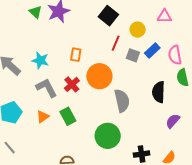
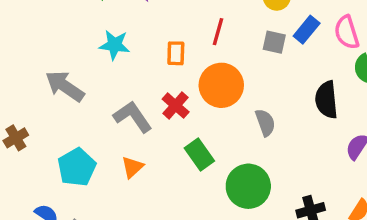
red line: (116, 43) -> (218, 32), moved
cyan star: (40, 60) -> (114, 45), moved
gray semicircle: (122, 101) -> (265, 123), size x0.7
green rectangle: (68, 116) -> (199, 154), moved

